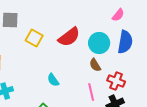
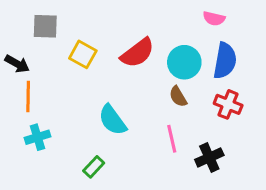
pink semicircle: (118, 15) -> (214, 18), turned 64
cyan semicircle: (53, 80) -> (112, 120), size x1.5
red cross: (116, 81) -> (228, 104), moved

